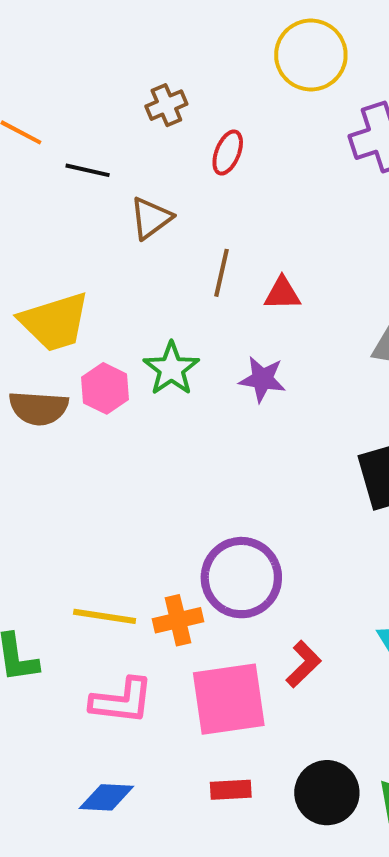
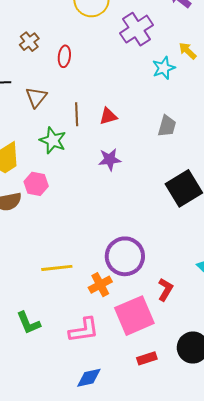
green star: (171, 369) -> (53, 140), moved
yellow line: (105, 616) -> (57, 268), moved

